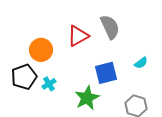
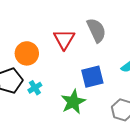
red triangle: (78, 36) -> (64, 39), turned -30

